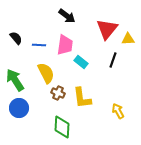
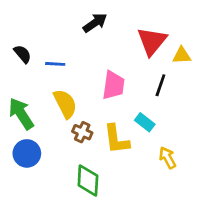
black arrow: (67, 16) -> (95, 23), turned -72
pink trapezoid: (65, 45) -> (114, 85), moved
cyan rectangle: (81, 62) -> (145, 122), moved

